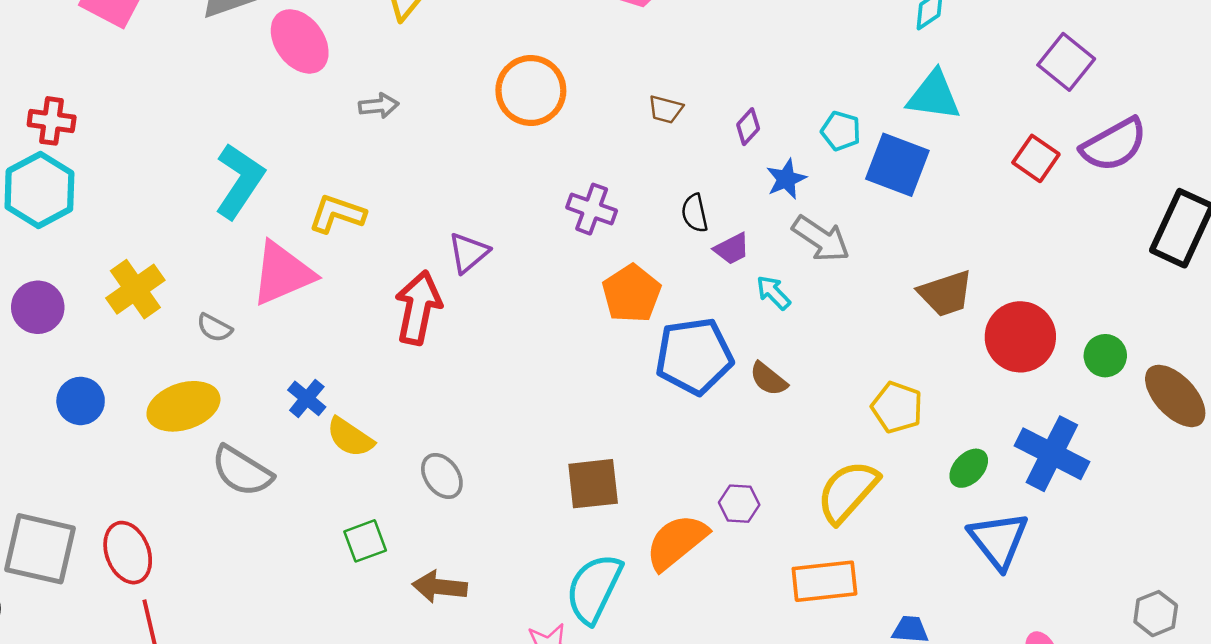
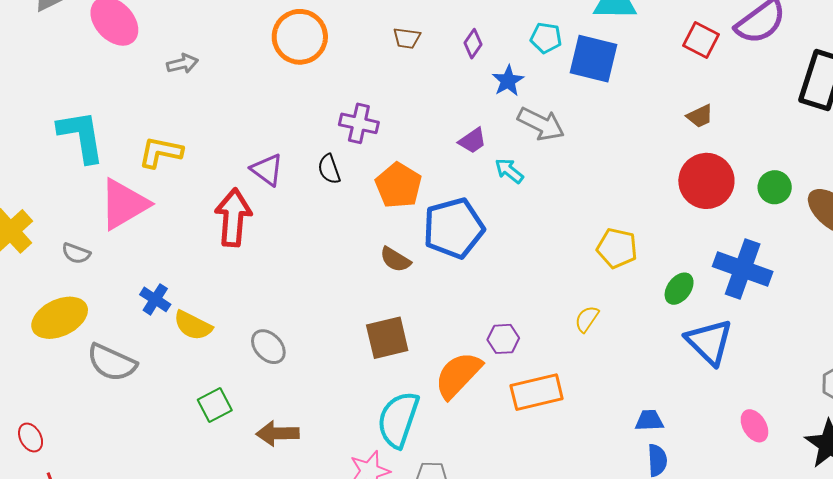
cyan L-shape: (240, 181) -> (81, 136), turned -36
black semicircle: (695, 213) -> (329, 169), moved
purple triangle: (468, 253) -> (267, 170), turned -36
brown trapezoid: (946, 294) -> (700, 116), moved, size x0.6
brown semicircle: (768, 379) -> (395, 260), moved
yellow semicircle: (848, 492) -> (587, 319), size x0.5
red ellipse: (128, 553) -> (31, 437), size x0.6
orange rectangle: (824, 581) -> (537, 392), moved

